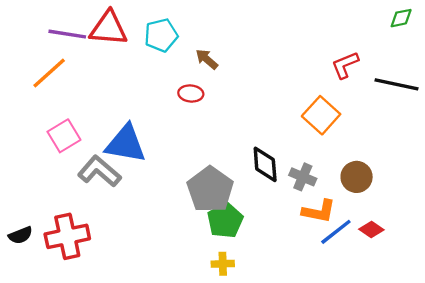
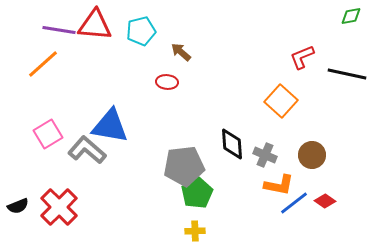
pink square: (64, 136) -> (48, 134), moved
gray pentagon: (210, 190) -> (184, 166), turned 30
red cross: (67, 236) -> (59, 207), turned -33

